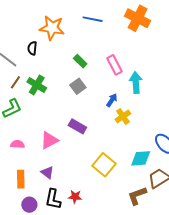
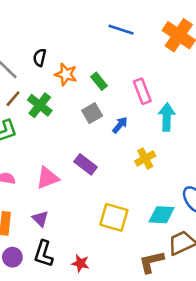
orange star: (52, 28) -> (66, 74), moved, size x0.7
blue arrow: (112, 100) -> (120, 125), moved
yellow square: (104, 165) -> (114, 217), turned -30
red star: (75, 197) -> (80, 263), moved

